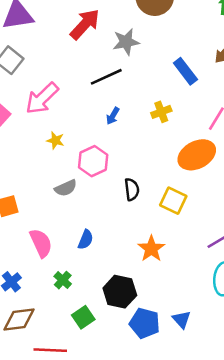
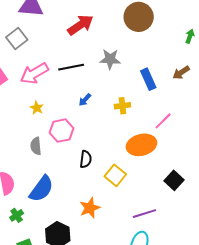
gray star: (126, 42) -> (110, 59), moved
black line: (106, 77) -> (71, 67), moved
gray semicircle: (66, 188) -> (36, 146), turned 96
blue semicircle: (86, 240) -> (41, 189), size x1.8

